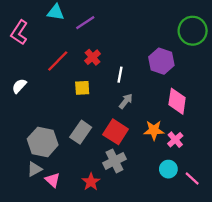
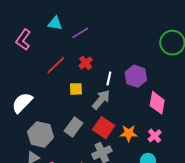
purple hexagon: (161, 61) -> (136, 76), moved
white semicircle: (19, 86) -> (22, 103), moved, size x1.6
gray arrow: (126, 101) -> (101, 100), moved, size x1.5
orange star: (154, 130) -> (129, 133), moved

